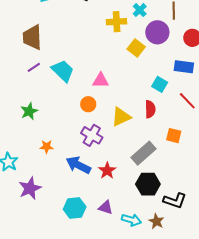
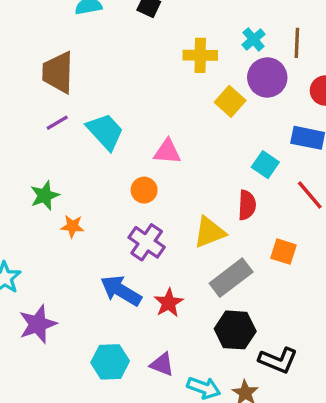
cyan cross: (140, 10) -> (254, 39), moved
yellow triangle: (121, 117) -> (210, 232), moved
orange star: (47, 147) -> (72, 226), moved

